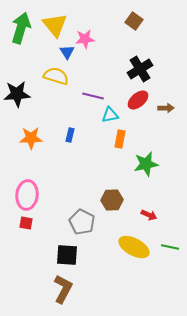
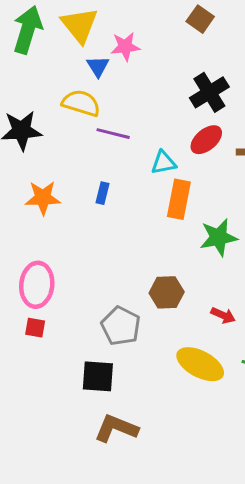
purple line: (93, 96) -> (113, 134), moved
orange rectangle: (120, 139) -> (179, 199), size x1.4
brown L-shape: (63, 289) -> (116, 428), moved, turned -96

